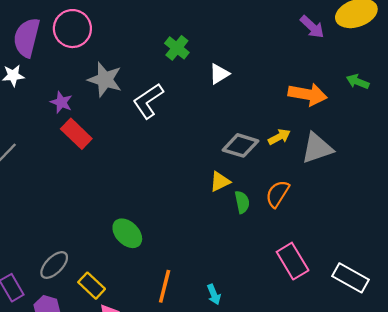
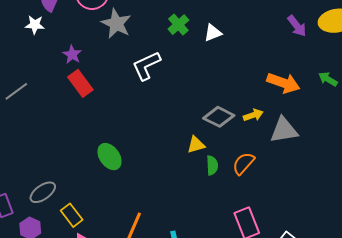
white triangle: (219, 74) -> (213, 33), moved
gray star: (105, 80) -> (116, 24), moved
green ellipse: (127, 233) -> (109, 157), moved

